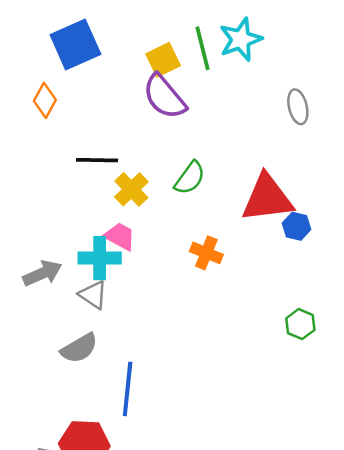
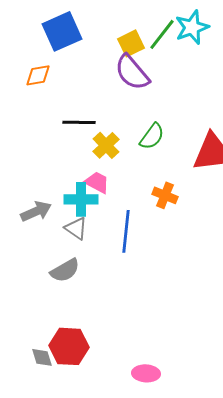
green line: (203, 48) -> (162, 34), turned 52
orange diamond: (45, 100) -> (38, 75), turned 52
blue line: (128, 389) -> (126, 231), moved

